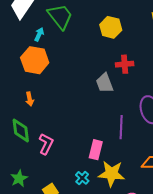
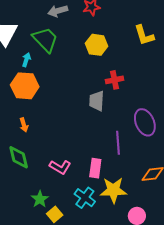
gray trapezoid: (105, 83) -> (97, 101), turned 30
pink L-shape: (46, 144) -> (60, 167), moved, turned 100
green star: (19, 178) -> (40, 199), moved
cyan cross: (82, 178) -> (85, 198), size x1.5

